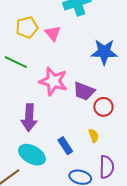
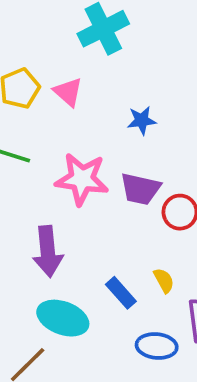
blue star: (104, 52) -> (142, 120), moved, size x0.6
yellow semicircle: (94, 136) -> (164, 280), moved

